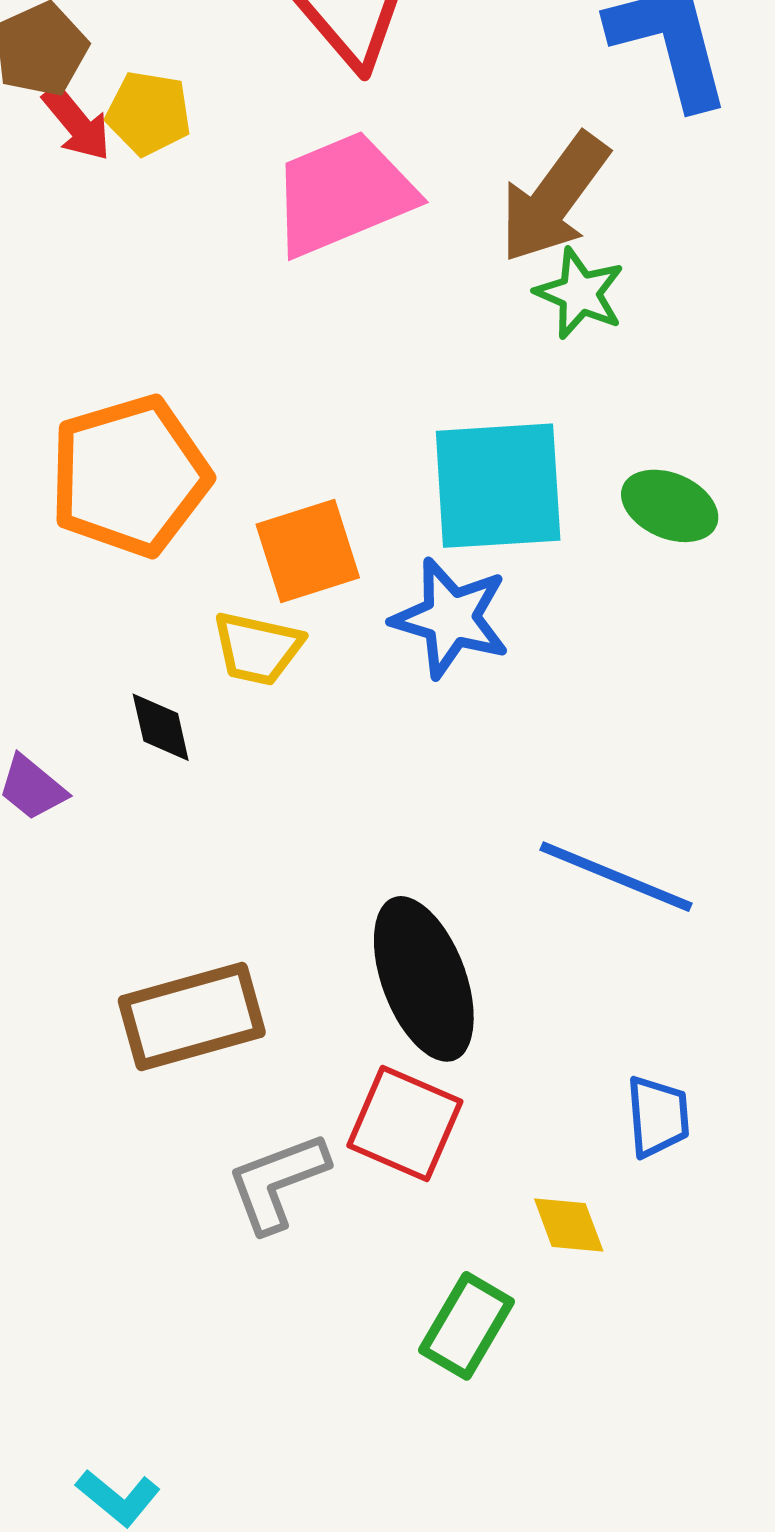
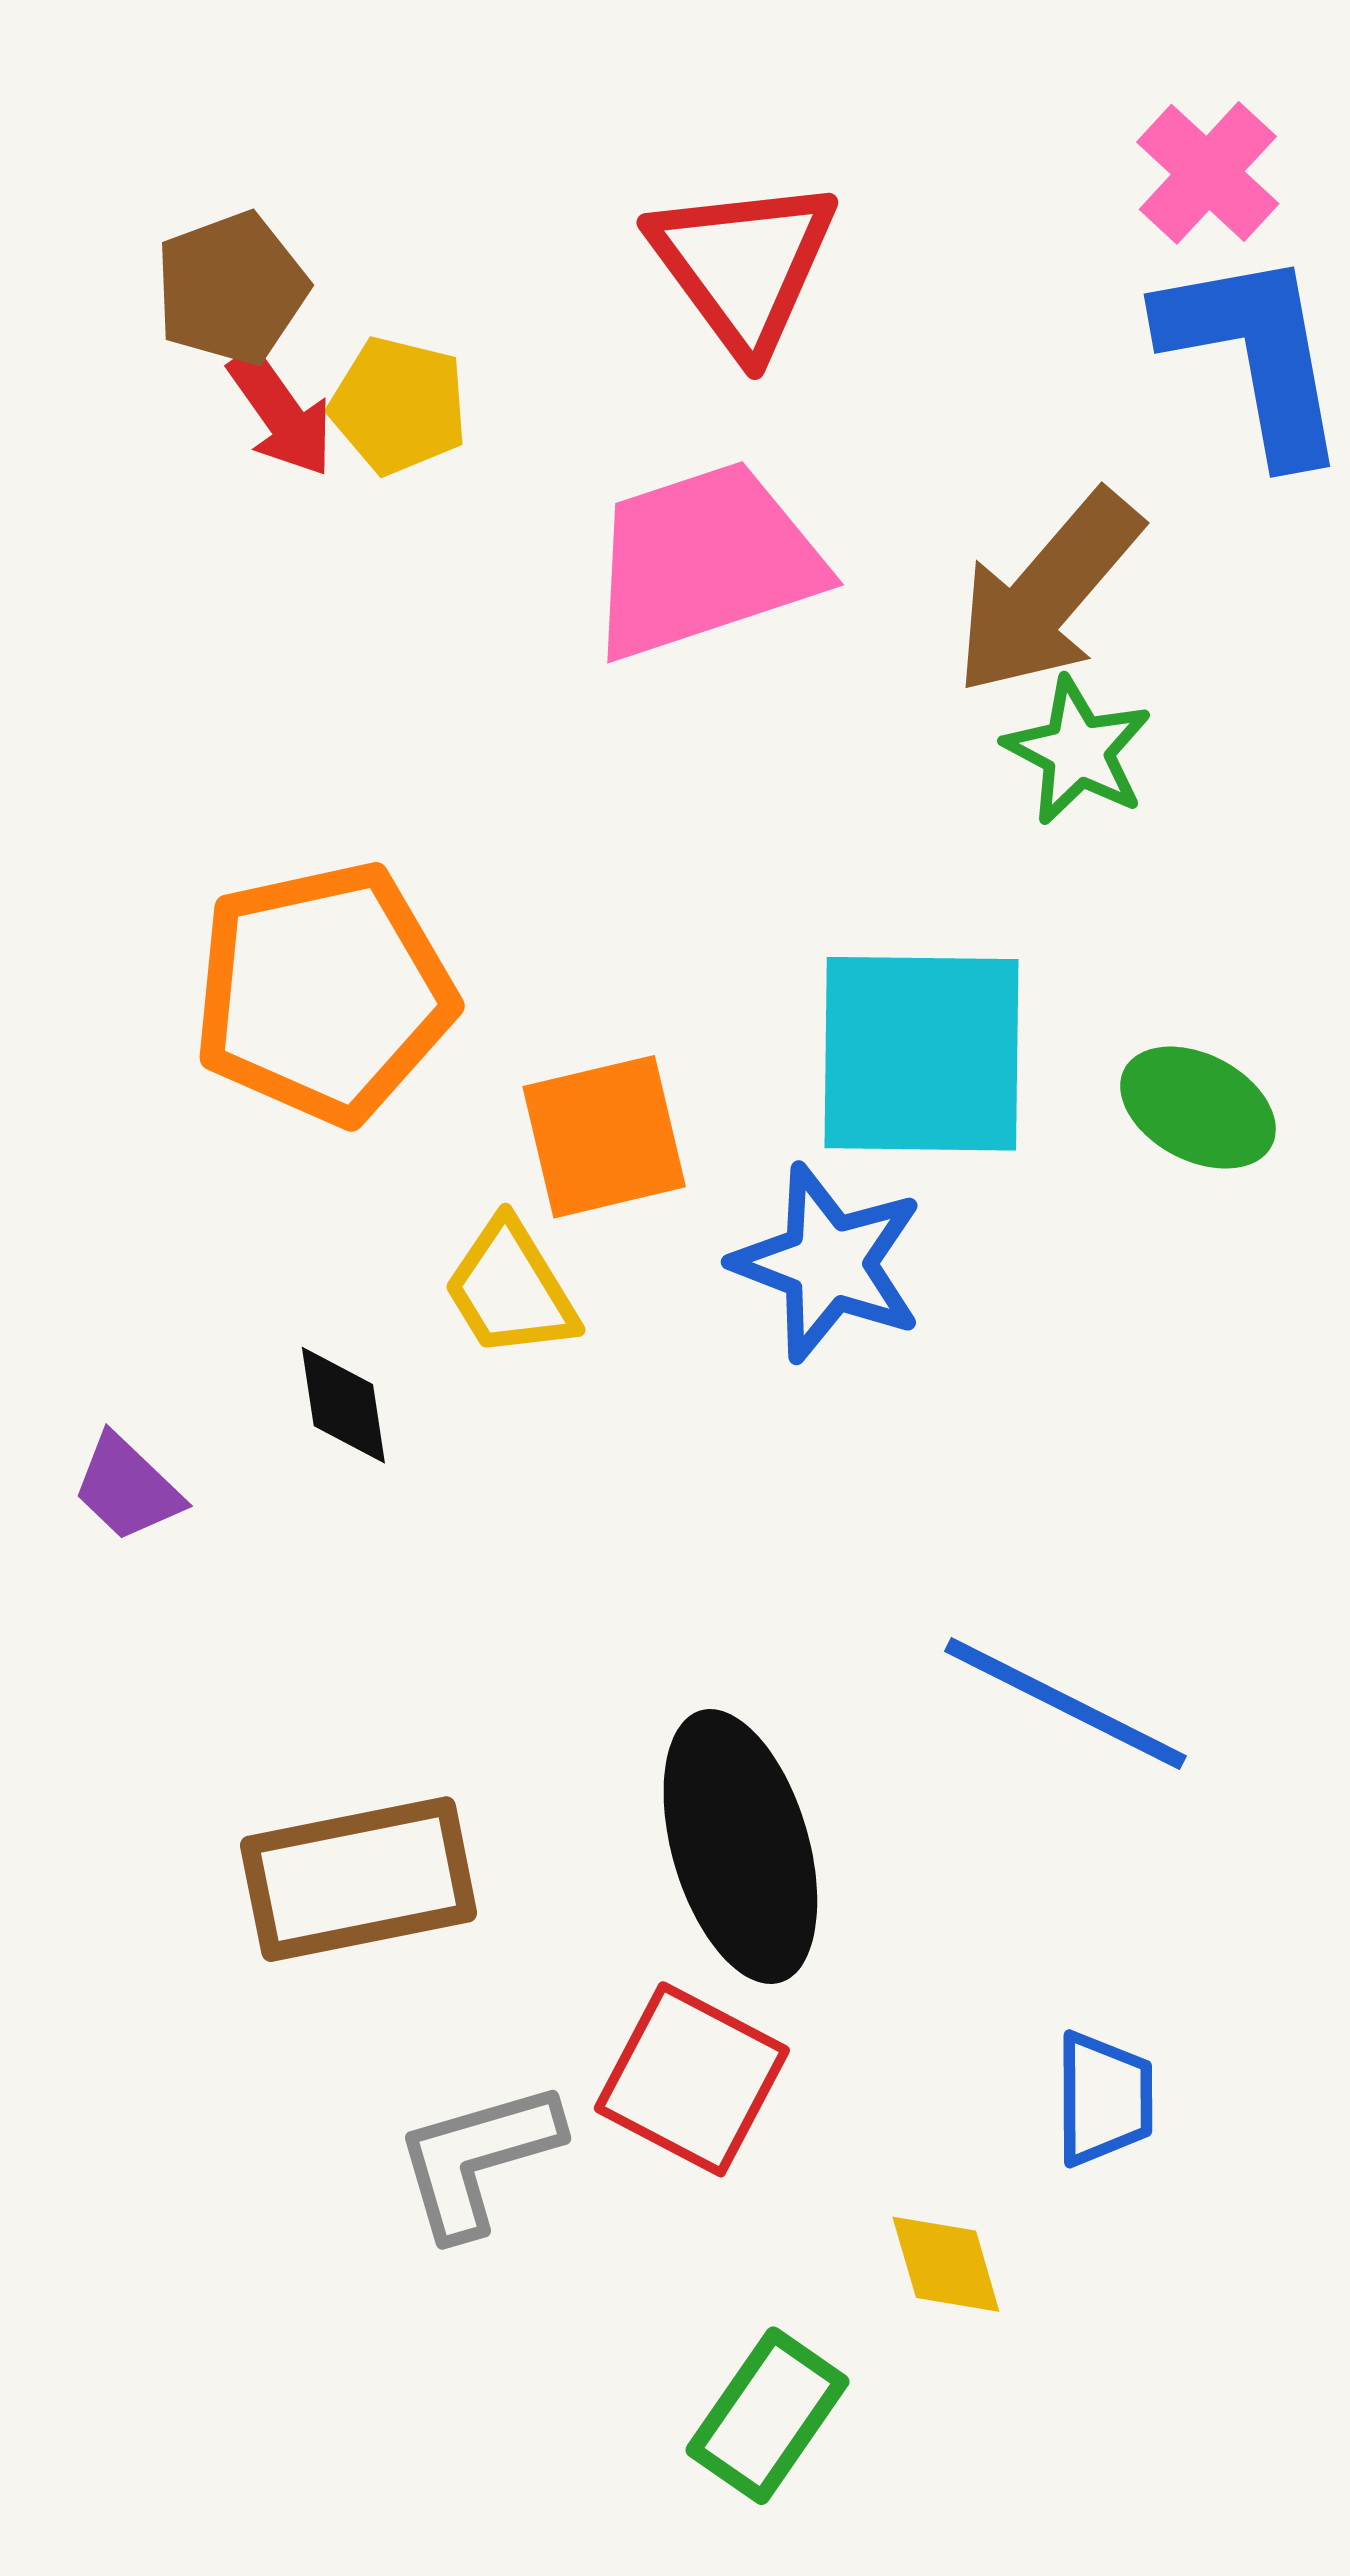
yellow trapezoid: (257, 648) -> (510, 1289), turned 42

